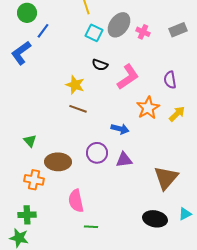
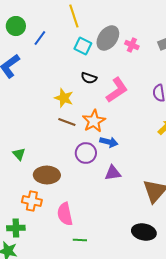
blue line: (43, 31) -> (40, 38), moved
orange star: (148, 108) -> (94, 121), moved
purple circle: (97, 153) -> (86, 153), moved
orange cross: (34, 180) -> (32, 201), moved

